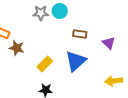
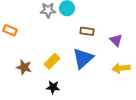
brown star: (17, 48) -> (24, 67), moved
yellow arrow: (114, 81) -> (121, 68), moved

